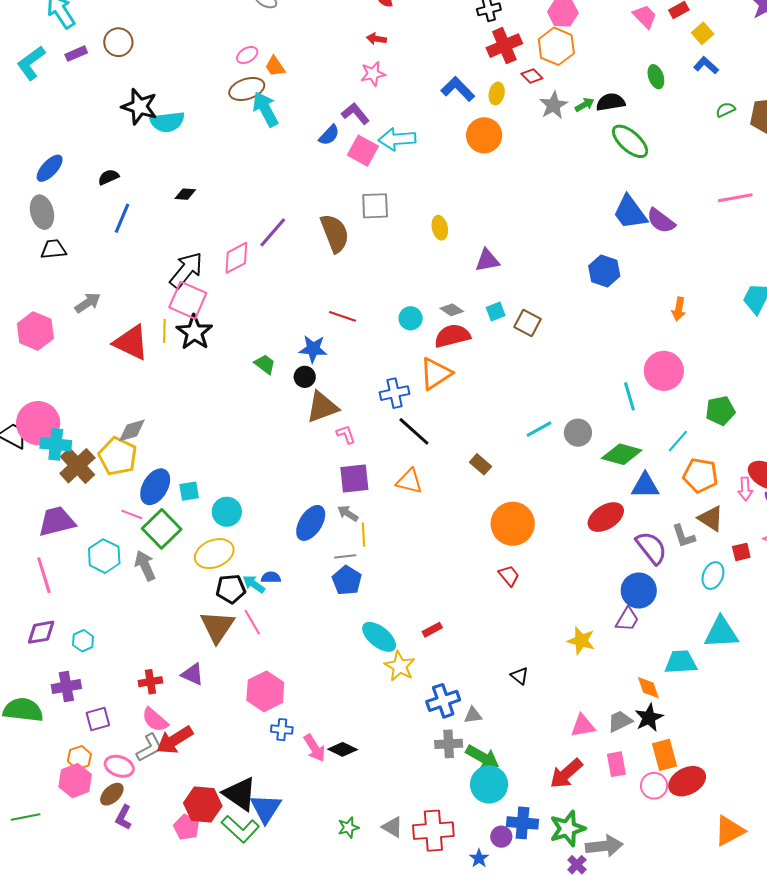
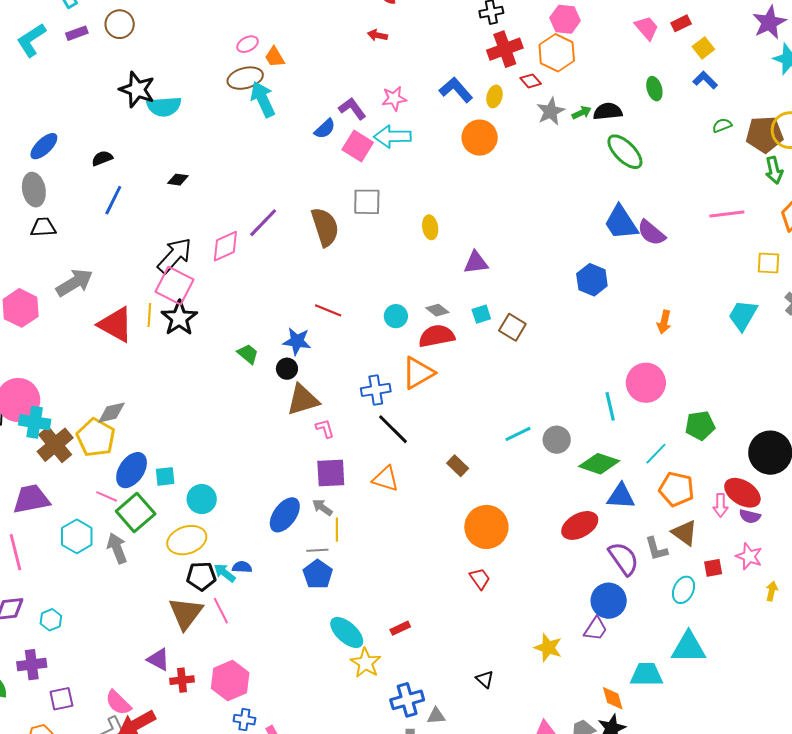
pink star: (373, 74) -> (394, 98), moved
gray arrow: (88, 303) -> (74, 283), size x1.4
red cross: (150, 682) -> (182, 680), moved

